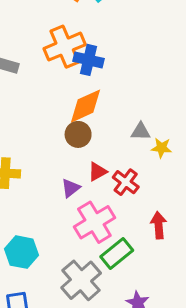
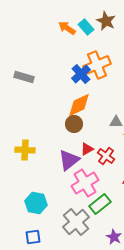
orange cross: (65, 47) -> (97, 65), moved
blue cross: (89, 60) -> (81, 74), turned 36
purple triangle: (71, 188) -> (69, 160), size x1.6

